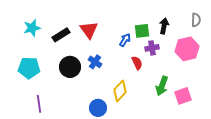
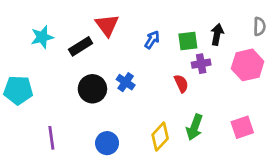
red triangle: (89, 30) -> (107, 25), moved
blue arrow: (125, 40) -> (152, 40), moved
cyan pentagon: (29, 68) -> (18, 90), moved
green arrow: (162, 86) -> (194, 127), moved
yellow diamond: (120, 91) -> (160, 137), moved
blue circle: (98, 108) -> (107, 143), moved

